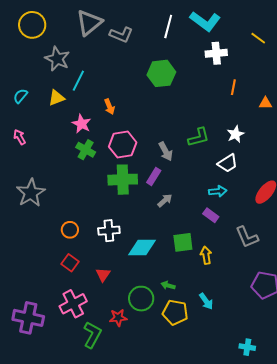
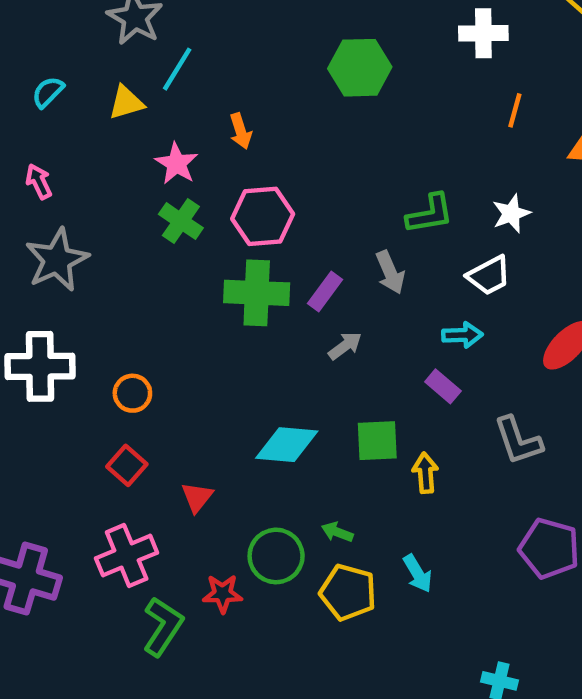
gray arrow: (166, 151) -> (390, 272), moved
gray star: (31, 193) -> (57, 260), moved
white cross: (109, 231) -> (40, 366), moved, size x1.4

